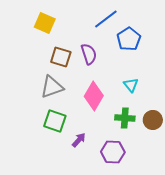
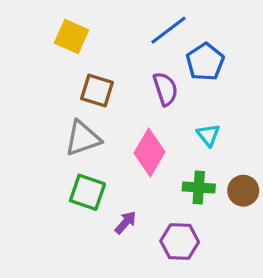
purple semicircle: (89, 54) -> (165, 89), moved

